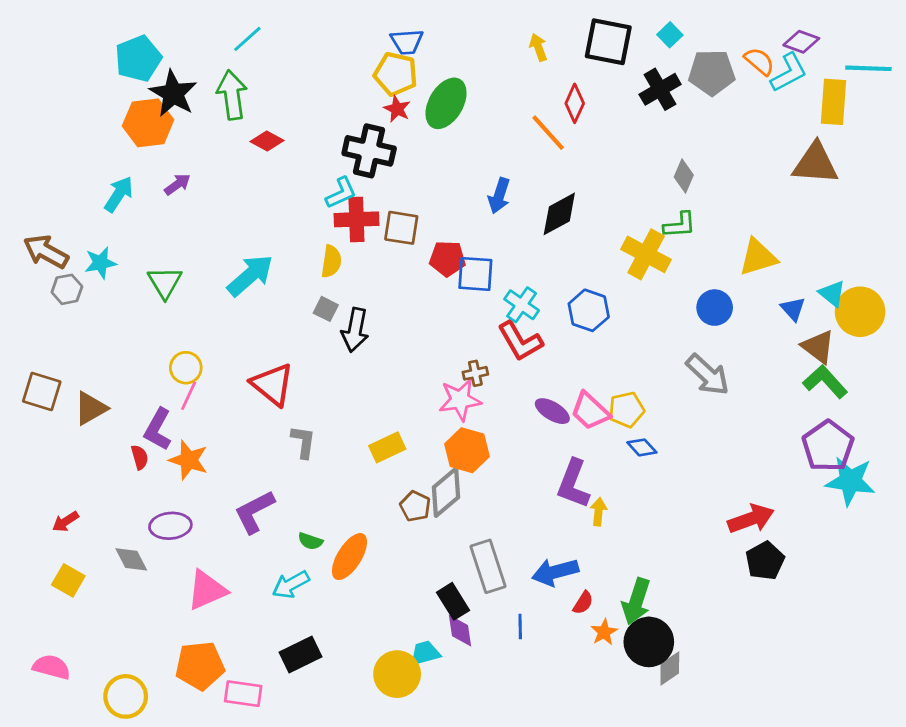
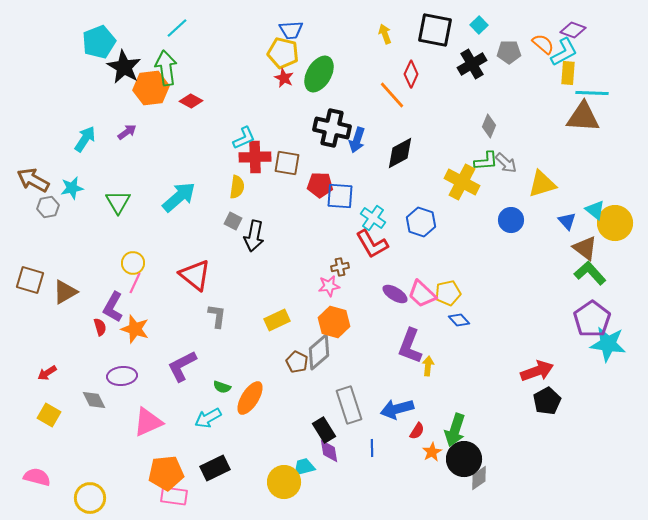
cyan line: (868, 68) -> (592, 93), moved
gray pentagon: (712, 73) -> (509, 52), size x0.7
yellow rectangle: (834, 102) -> (568, 73), moved, size x0.7
orange hexagon: (148, 123) -> (151, 88), moved
black cross: (369, 151) -> (332, 128), moved
gray arrow: (708, 375) -> (506, 163), moved, size x0.7
pink star: (460, 400) -> (329, 286), size x0.7
orange pentagon: (200, 666) -> (166, 473), moved

